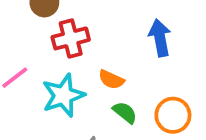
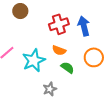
red cross: (71, 38) -> (59, 24), moved
orange circle: (173, 115) -> (94, 57), moved

